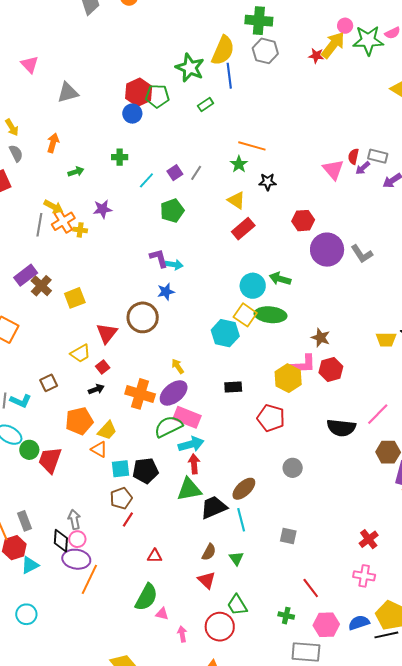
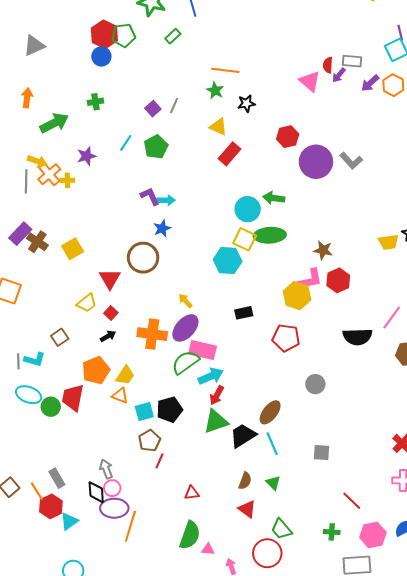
green arrow: (76, 172) -> (54, 123), size x1.8
cyan line: (146, 180) -> (126, 143), moved
red trapezoid: (50, 460) -> (73, 398), moved
red arrow: (194, 464) -> (217, 395), turned -138

